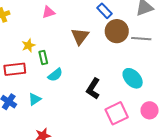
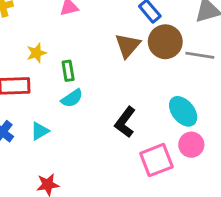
brown triangle: (80, 36) -> (128, 46), moved
green rectangle: (43, 58) -> (68, 71), moved
pink circle: (150, 110) -> (191, 145), moved

